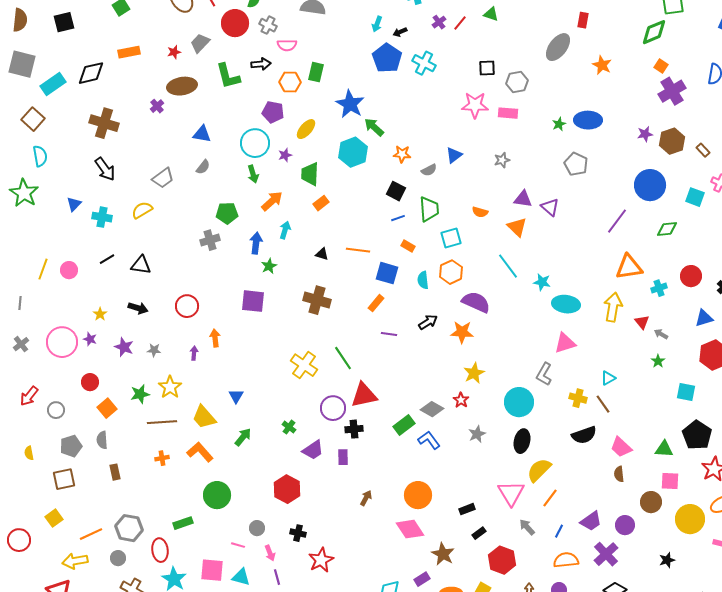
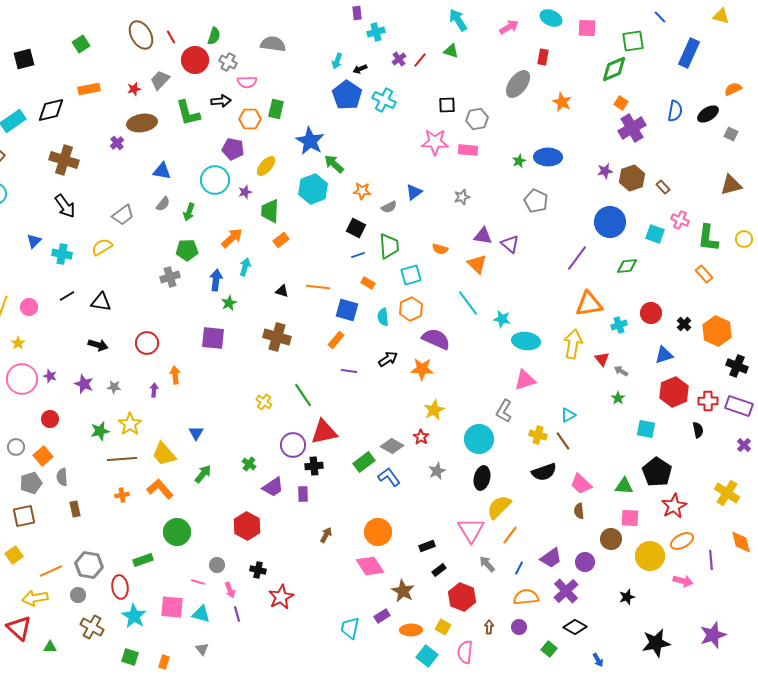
green arrow: (253, 174) -> (189, 212), moved, turned 36
yellow star: (100, 314) -> (18, 343), moved
yellow cross: (304, 365) -> (264, 402), size x0.6
orange square: (107, 408) -> (43, 456), moved

